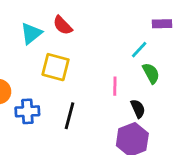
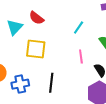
cyan line: (139, 50) -> (79, 27), moved

